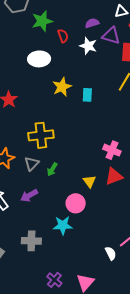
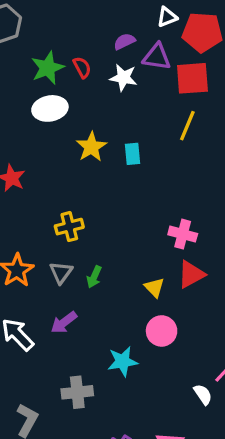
green star: (42, 21) -> (48, 68), moved
yellow cross: (41, 135) -> (69, 227), size x0.7
pink circle: (76, 203) -> (162, 331), moved

